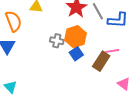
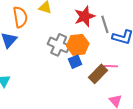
gray cross: (57, 41) -> (59, 45), size x1.5

